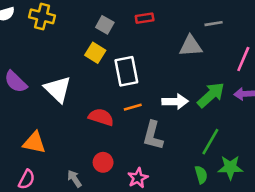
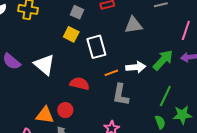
gray triangle: (191, 46) -> (134, 25), moved
orange line: (133, 107) -> (111, 73), moved
orange triangle: (34, 143) -> (45, 115), moved
red circle: (103, 162) -> (65, 110), moved

